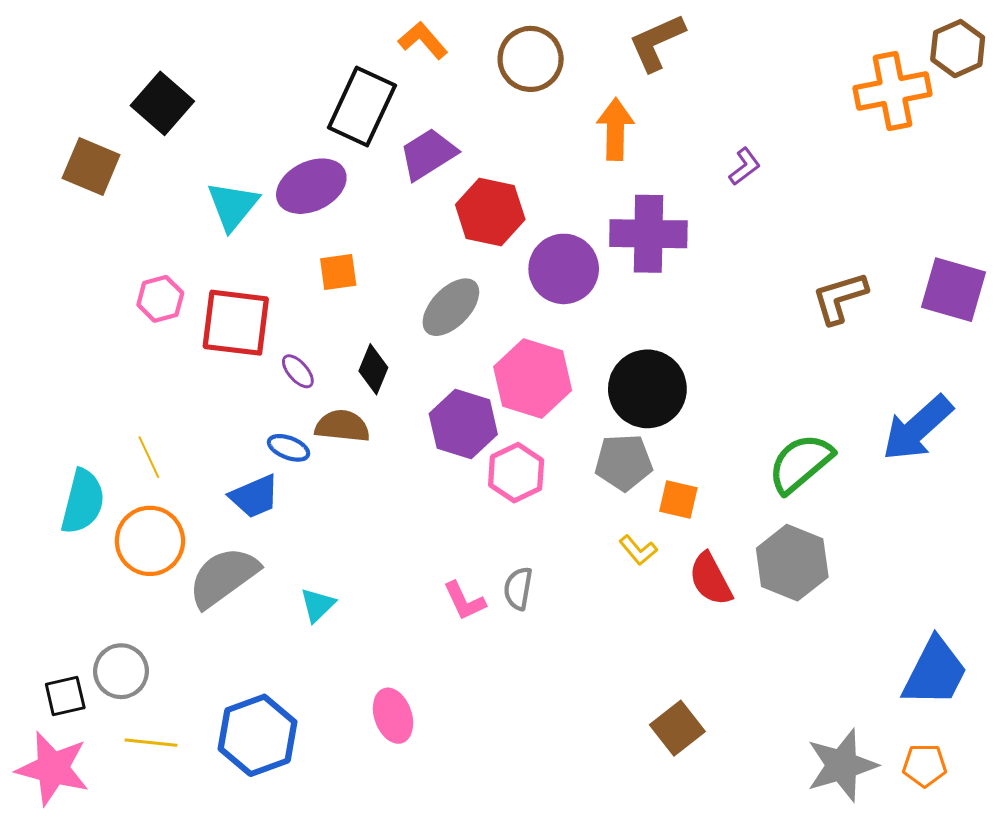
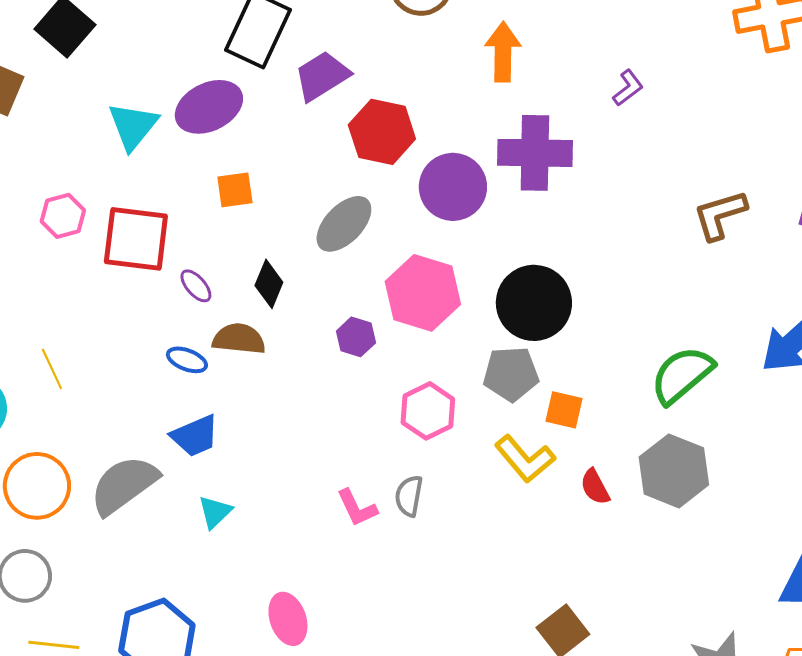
purple hexagon: (463, 424) -> (356, 337), size x0.6
pink hexagon: (516, 473) -> (428, 411), moved
blue trapezoid: (254, 496) -> (195, 436), moved
orange circle: (150, 541) -> (37, 486), moved
yellow L-shape: (638, 550) -> (525, 459), size x1.6
red semicircle: (710, 579) -> (595, 487), size x0.7

